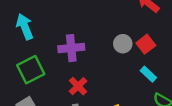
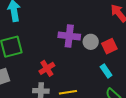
purple cross: (71, 48) -> (69, 36), moved

